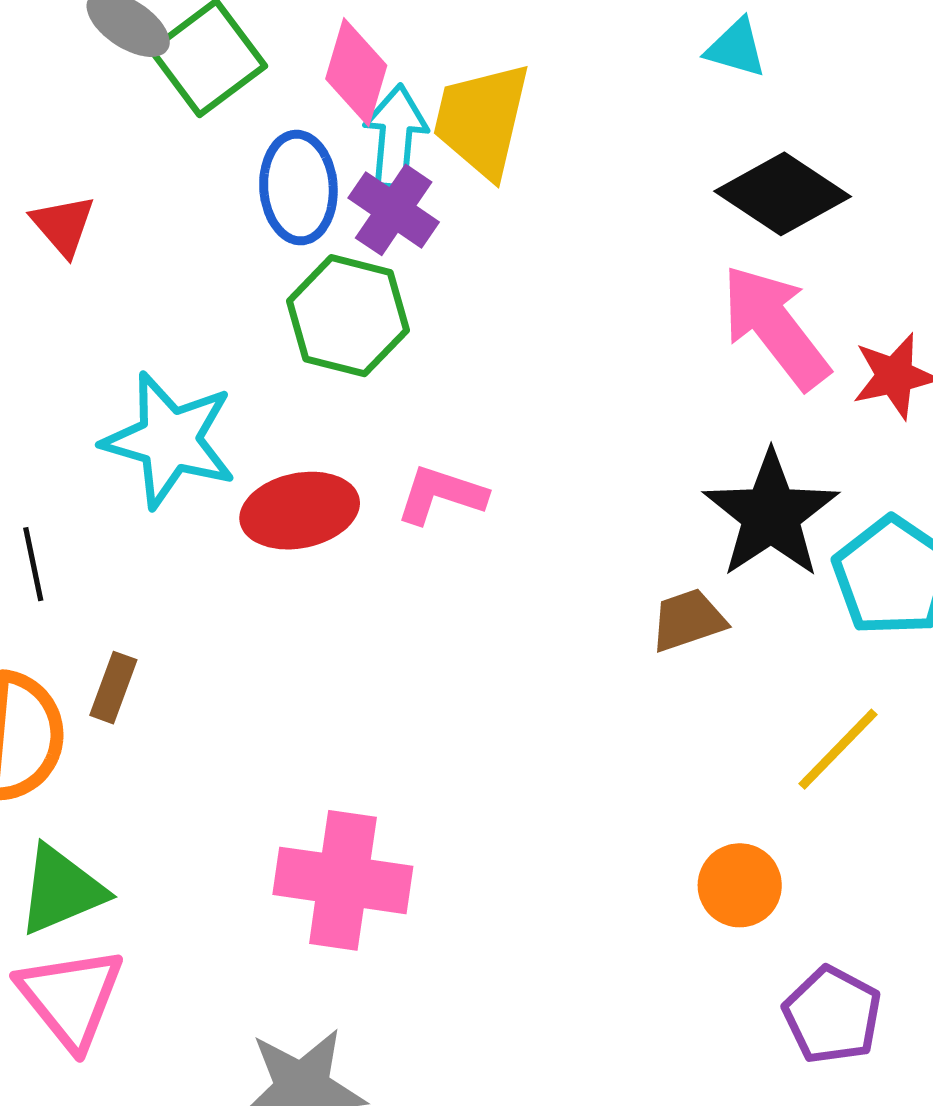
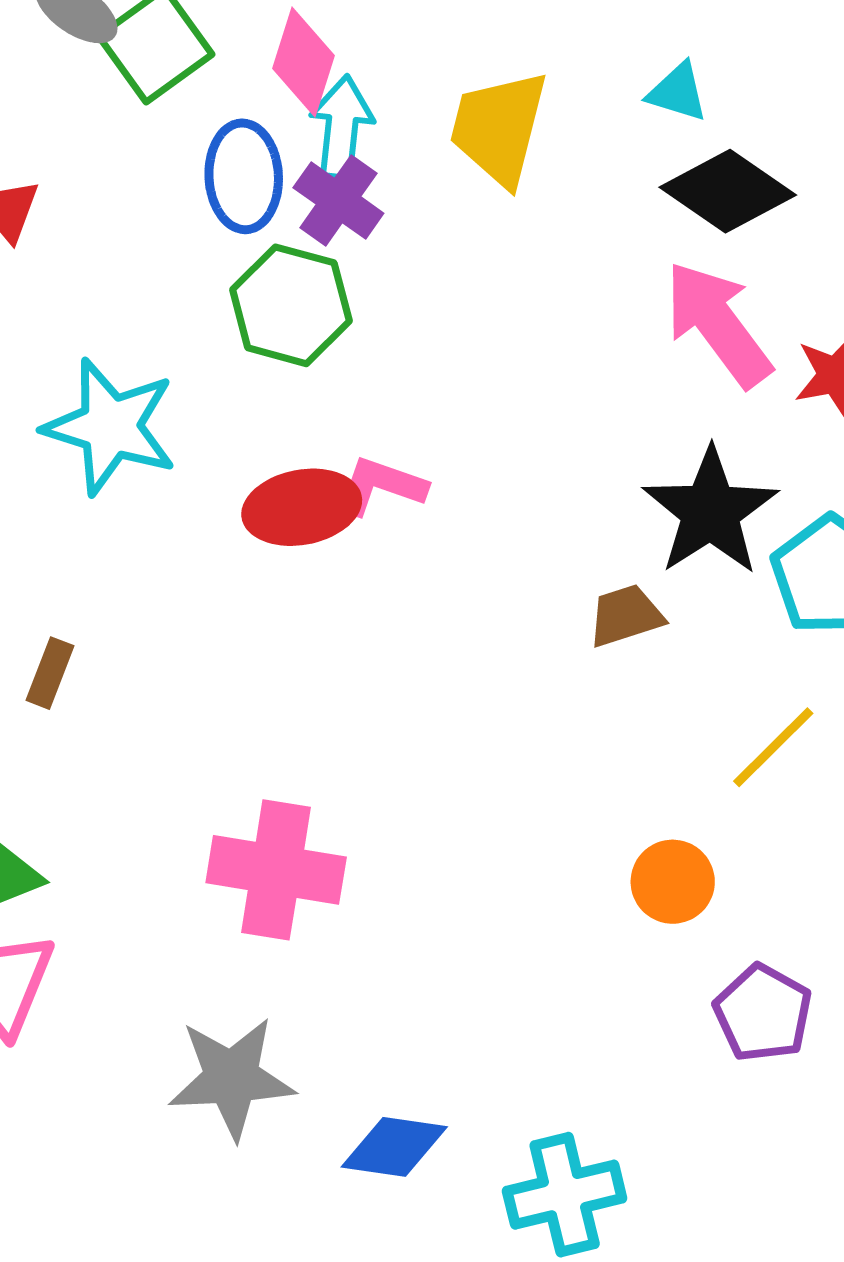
cyan triangle: (736, 48) -> (678, 92), moved
yellow trapezoid: (482, 120) -> (499, 128), moved
red ellipse: (300, 511) -> (302, 507), moved

